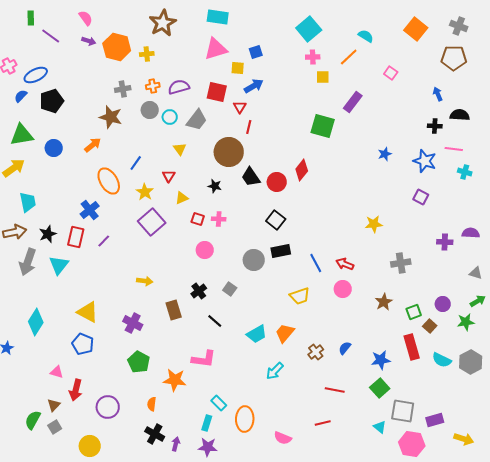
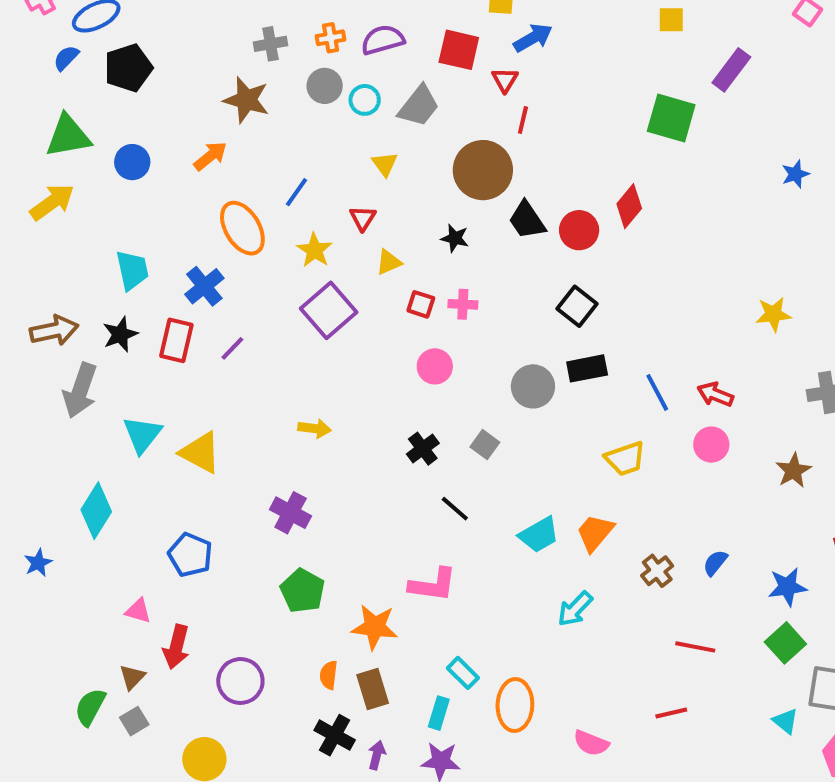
cyan trapezoid: (28, 202) -> (132, 270), moved
cyan triangle: (59, 265) -> (142, 435), moved
brown rectangle: (174, 310) -> (373, 689), moved
yellow triangle: (88, 312) -> (200, 453), moved

